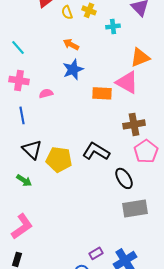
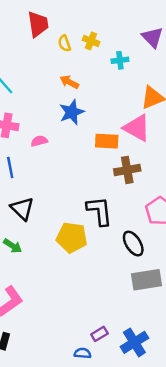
brown cross: (134, 124) -> (127, 170), moved
black L-shape: (96, 151) -> (99, 211), turned 52
yellow pentagon: (59, 159) -> (72, 237), moved

